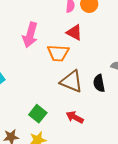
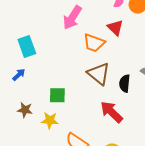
green square: (38, 114) -> (57, 95), turned 36
red arrow: (75, 117) -> (112, 112), moved, size x1.4

